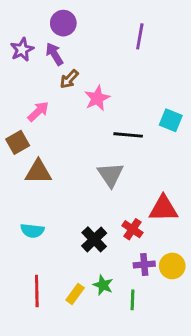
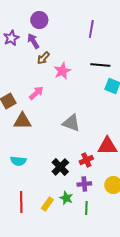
pink arrow: (38, 111) -> (36, 93), moved
black line: (128, 135) -> (100, 65), moved
gray triangle: (110, 175) -> (71, 123), turned -36
red cross: (132, 229) -> (86, 160), turned 32
purple cross: (144, 265) -> (84, 184), moved

